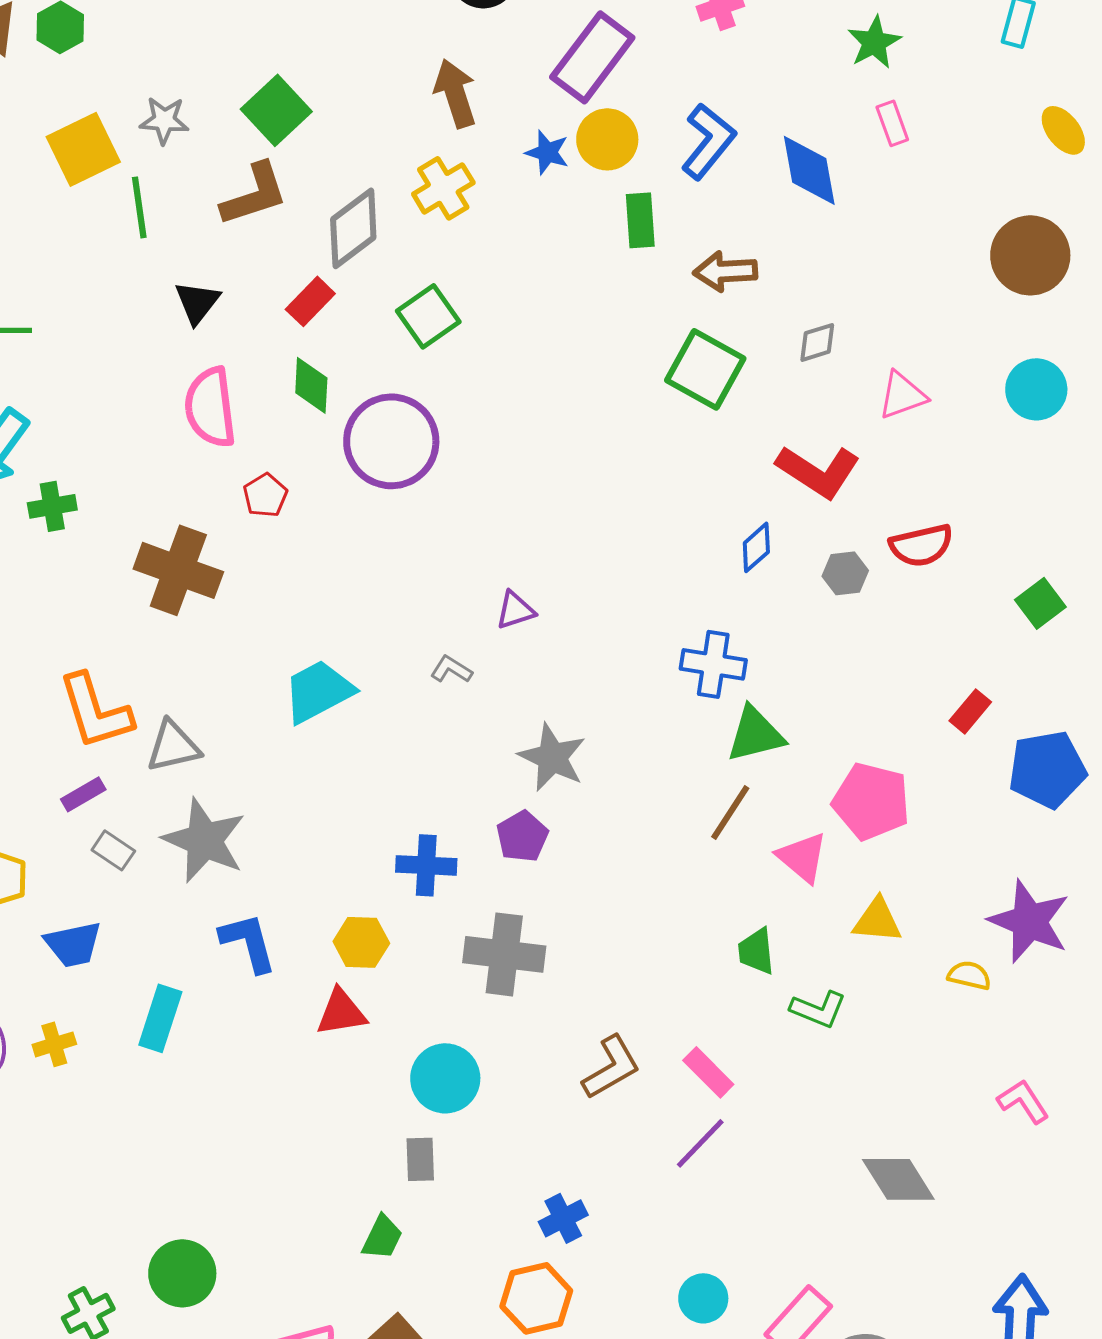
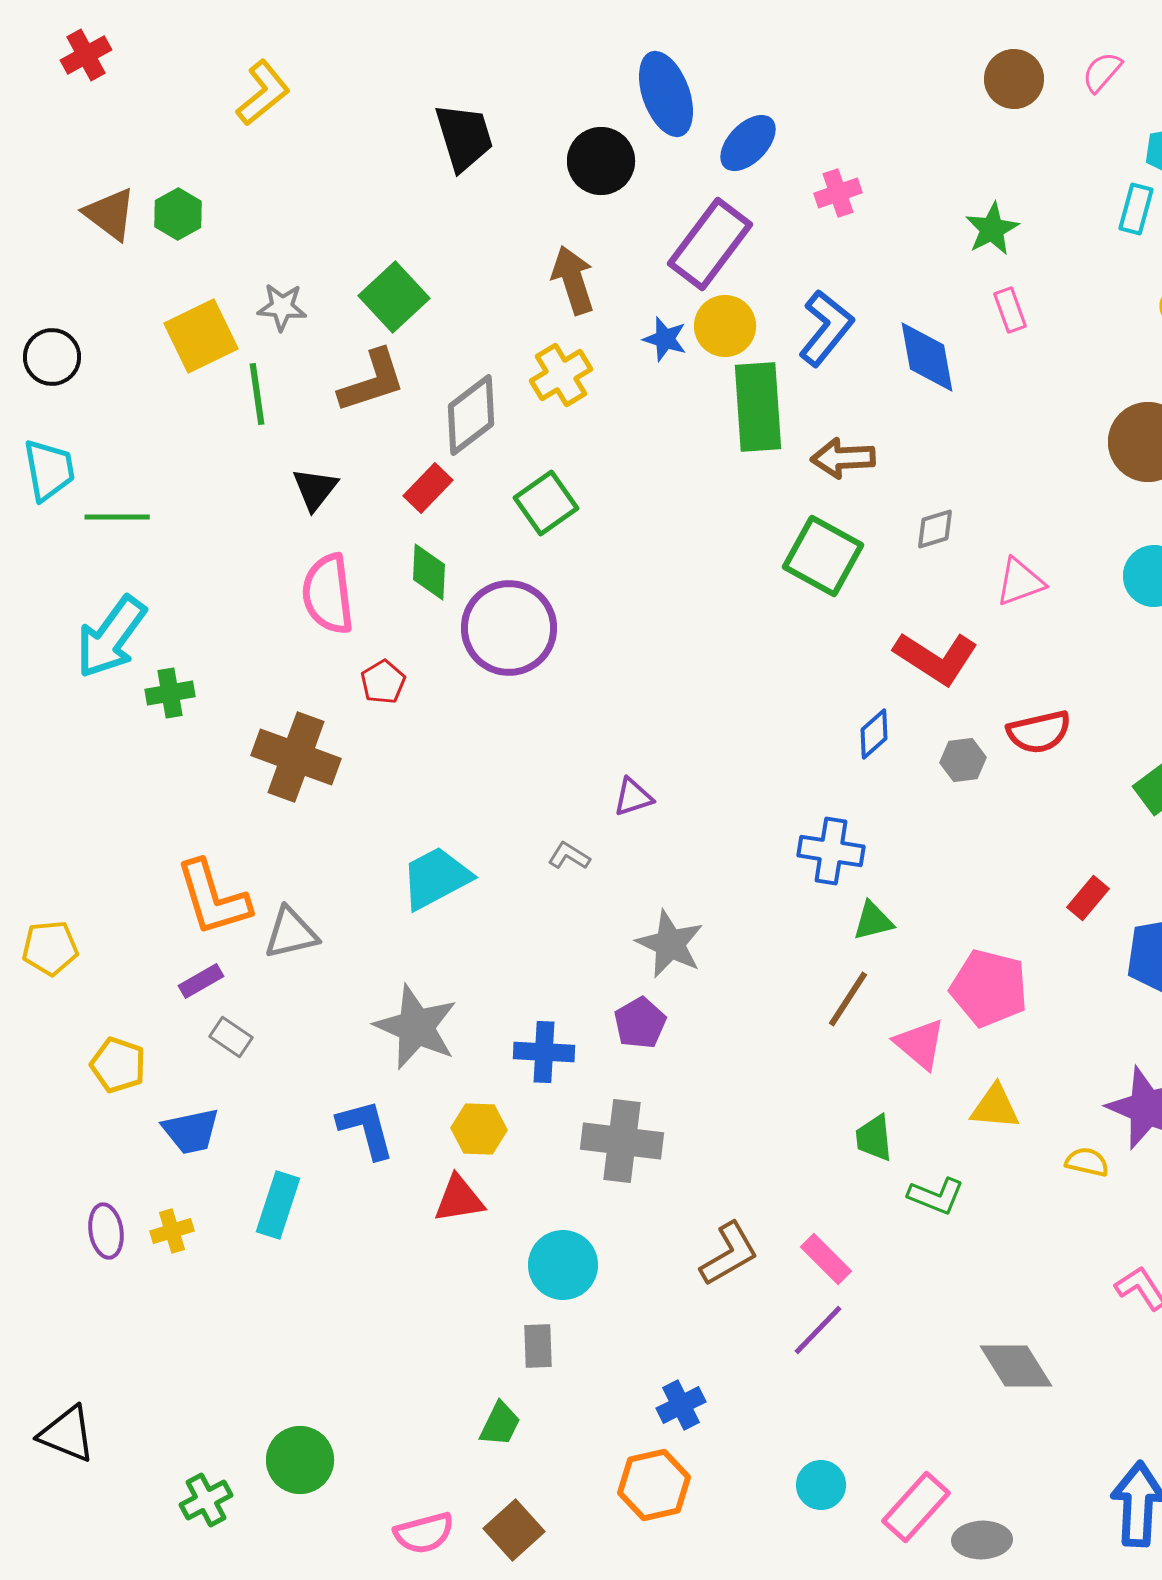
green rectangle: (640, 220) -> (758, 407), size x1.6
green triangle: (755, 734) -> (873, 921), size x0.7
gray star: (204, 840) -> (416, 1027), moved

